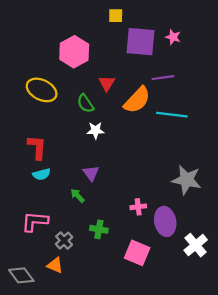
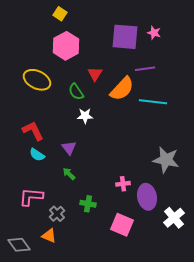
yellow square: (116, 16) -> (60, 14), moved, turned 32
red L-shape: (37, 147) -> (33, 131), turned -30
purple triangle: (91, 173) -> (69, 148), moved
cyan semicircle: (42, 174) -> (37, 155), turned 49

